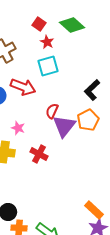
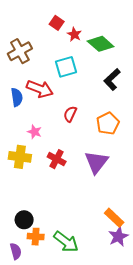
green diamond: (72, 25) -> (101, 44), moved
red star: (47, 42) -> (74, 34), moved
black L-shape: (92, 90) -> (112, 79), moved
purple triangle: (64, 126) -> (96, 162), moved

